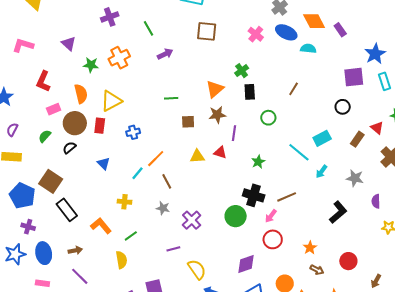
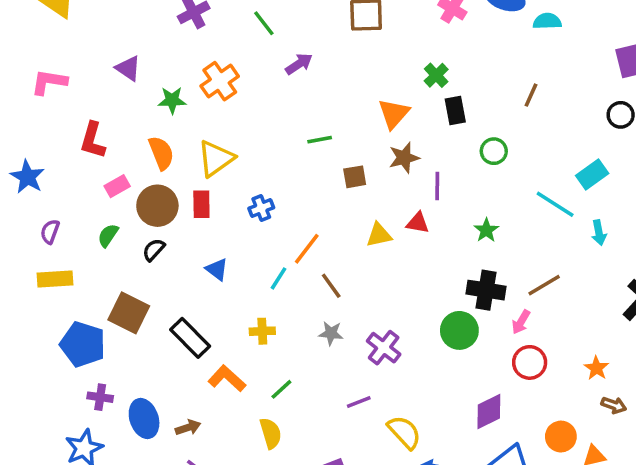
cyan arrow: (321, 172) -> (599, 233), turned -40
black rectangle: (67, 210) -> (190, 338), moved
blue ellipse: (44, 253) -> (144, 418), moved

